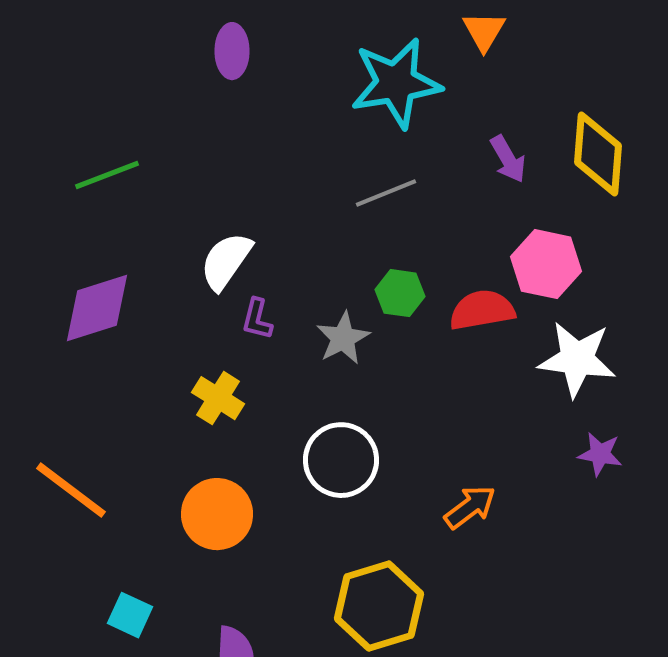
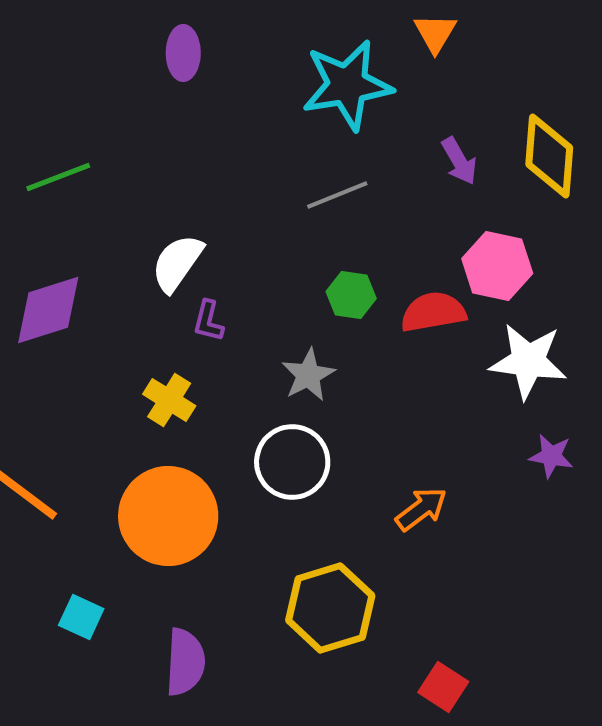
gray star: (343, 338) -> (308, 375), moved
orange circle: (217, 514) -> (168, 516), size x1.4

